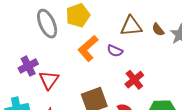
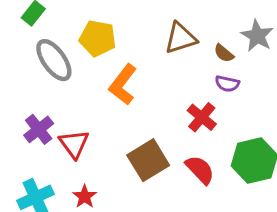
yellow pentagon: (78, 15) -> (98, 38), turned -30
brown semicircle: (158, 30) -> (224, 53), moved
purple semicircle: (115, 51) -> (227, 84), moved

